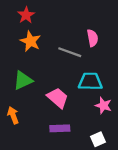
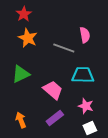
pink star: (103, 105) -> (86, 106), moved
orange arrow: (13, 115) -> (21, 120), moved
purple rectangle: (60, 128) -> (55, 118), turned -36

